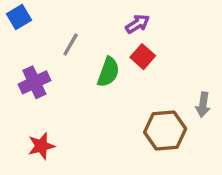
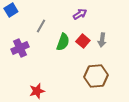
red square: (143, 57) -> (83, 41), moved
gray arrow: (203, 105) -> (102, 40), moved
red star: (41, 146) -> (37, 91), moved

